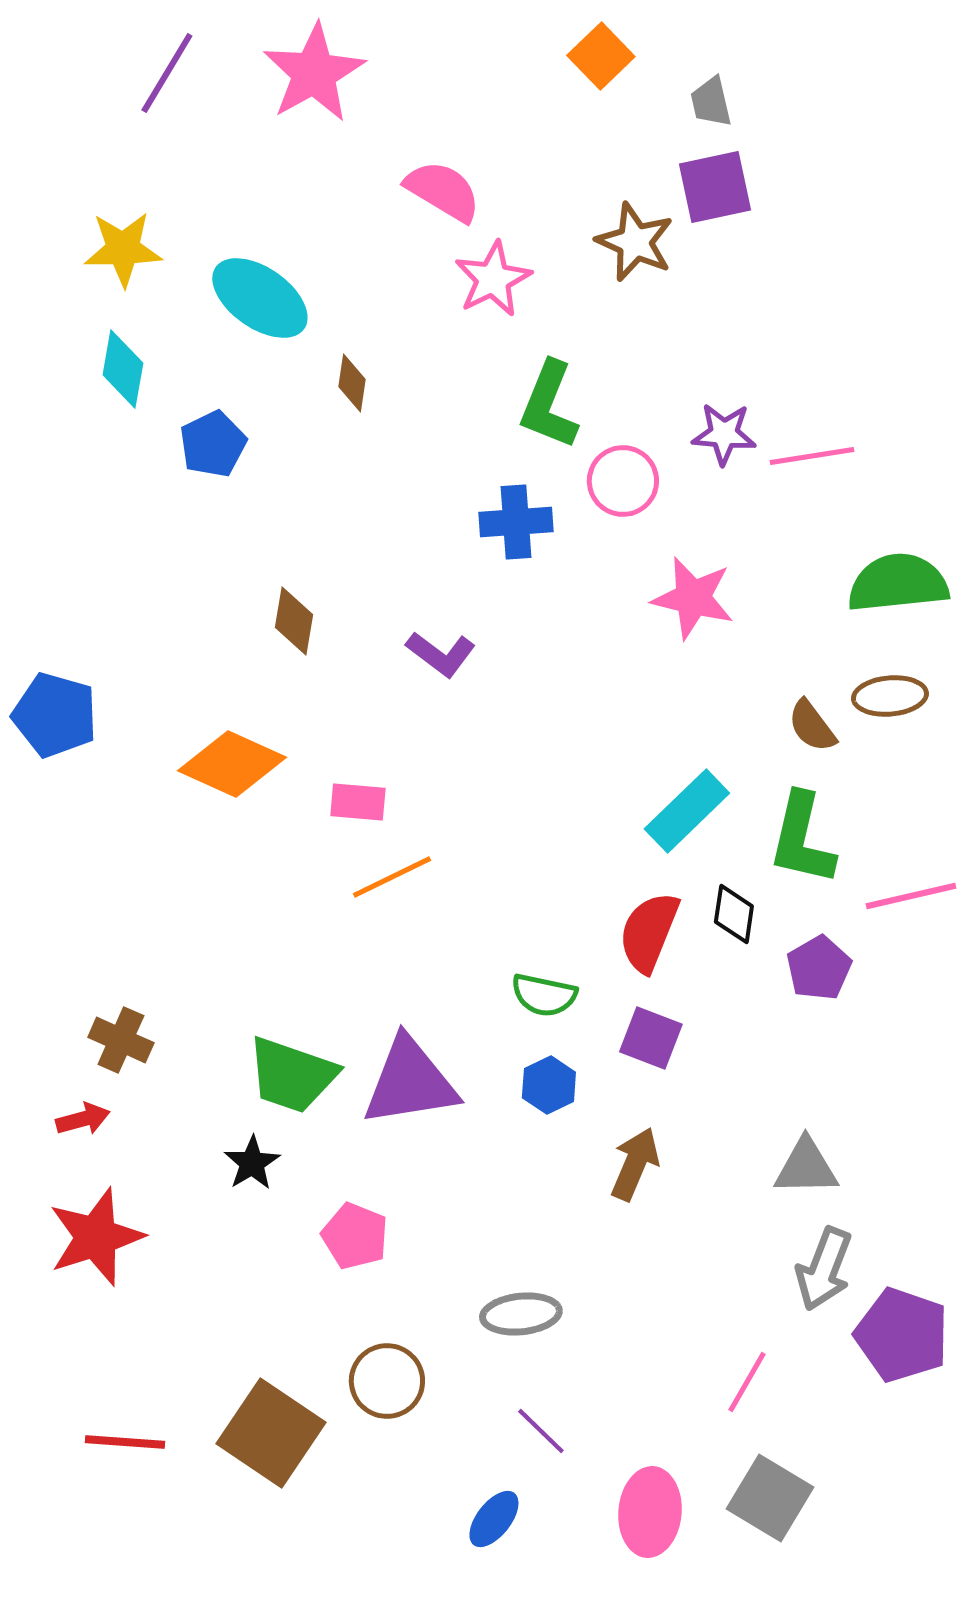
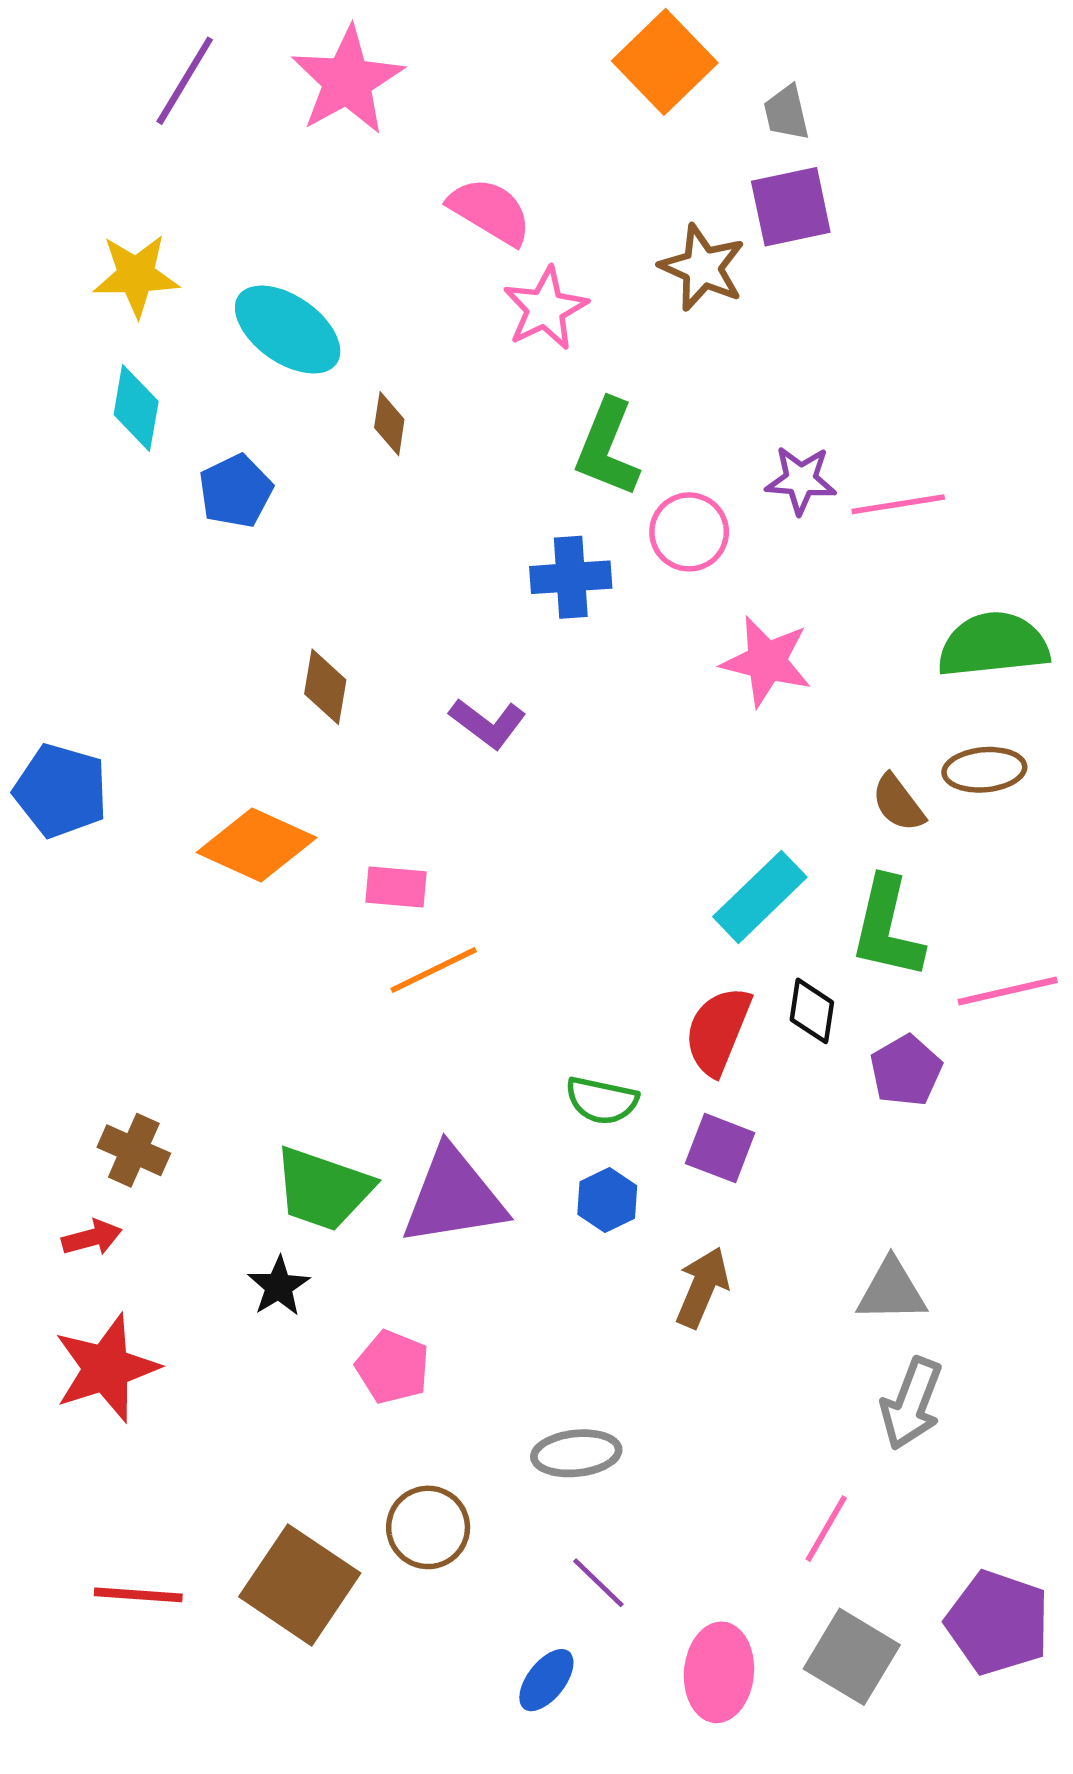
orange square: (601, 56) -> (665, 62), size x1.4
purple pentagon: (902, 1335) -> (998, 1623), moved

